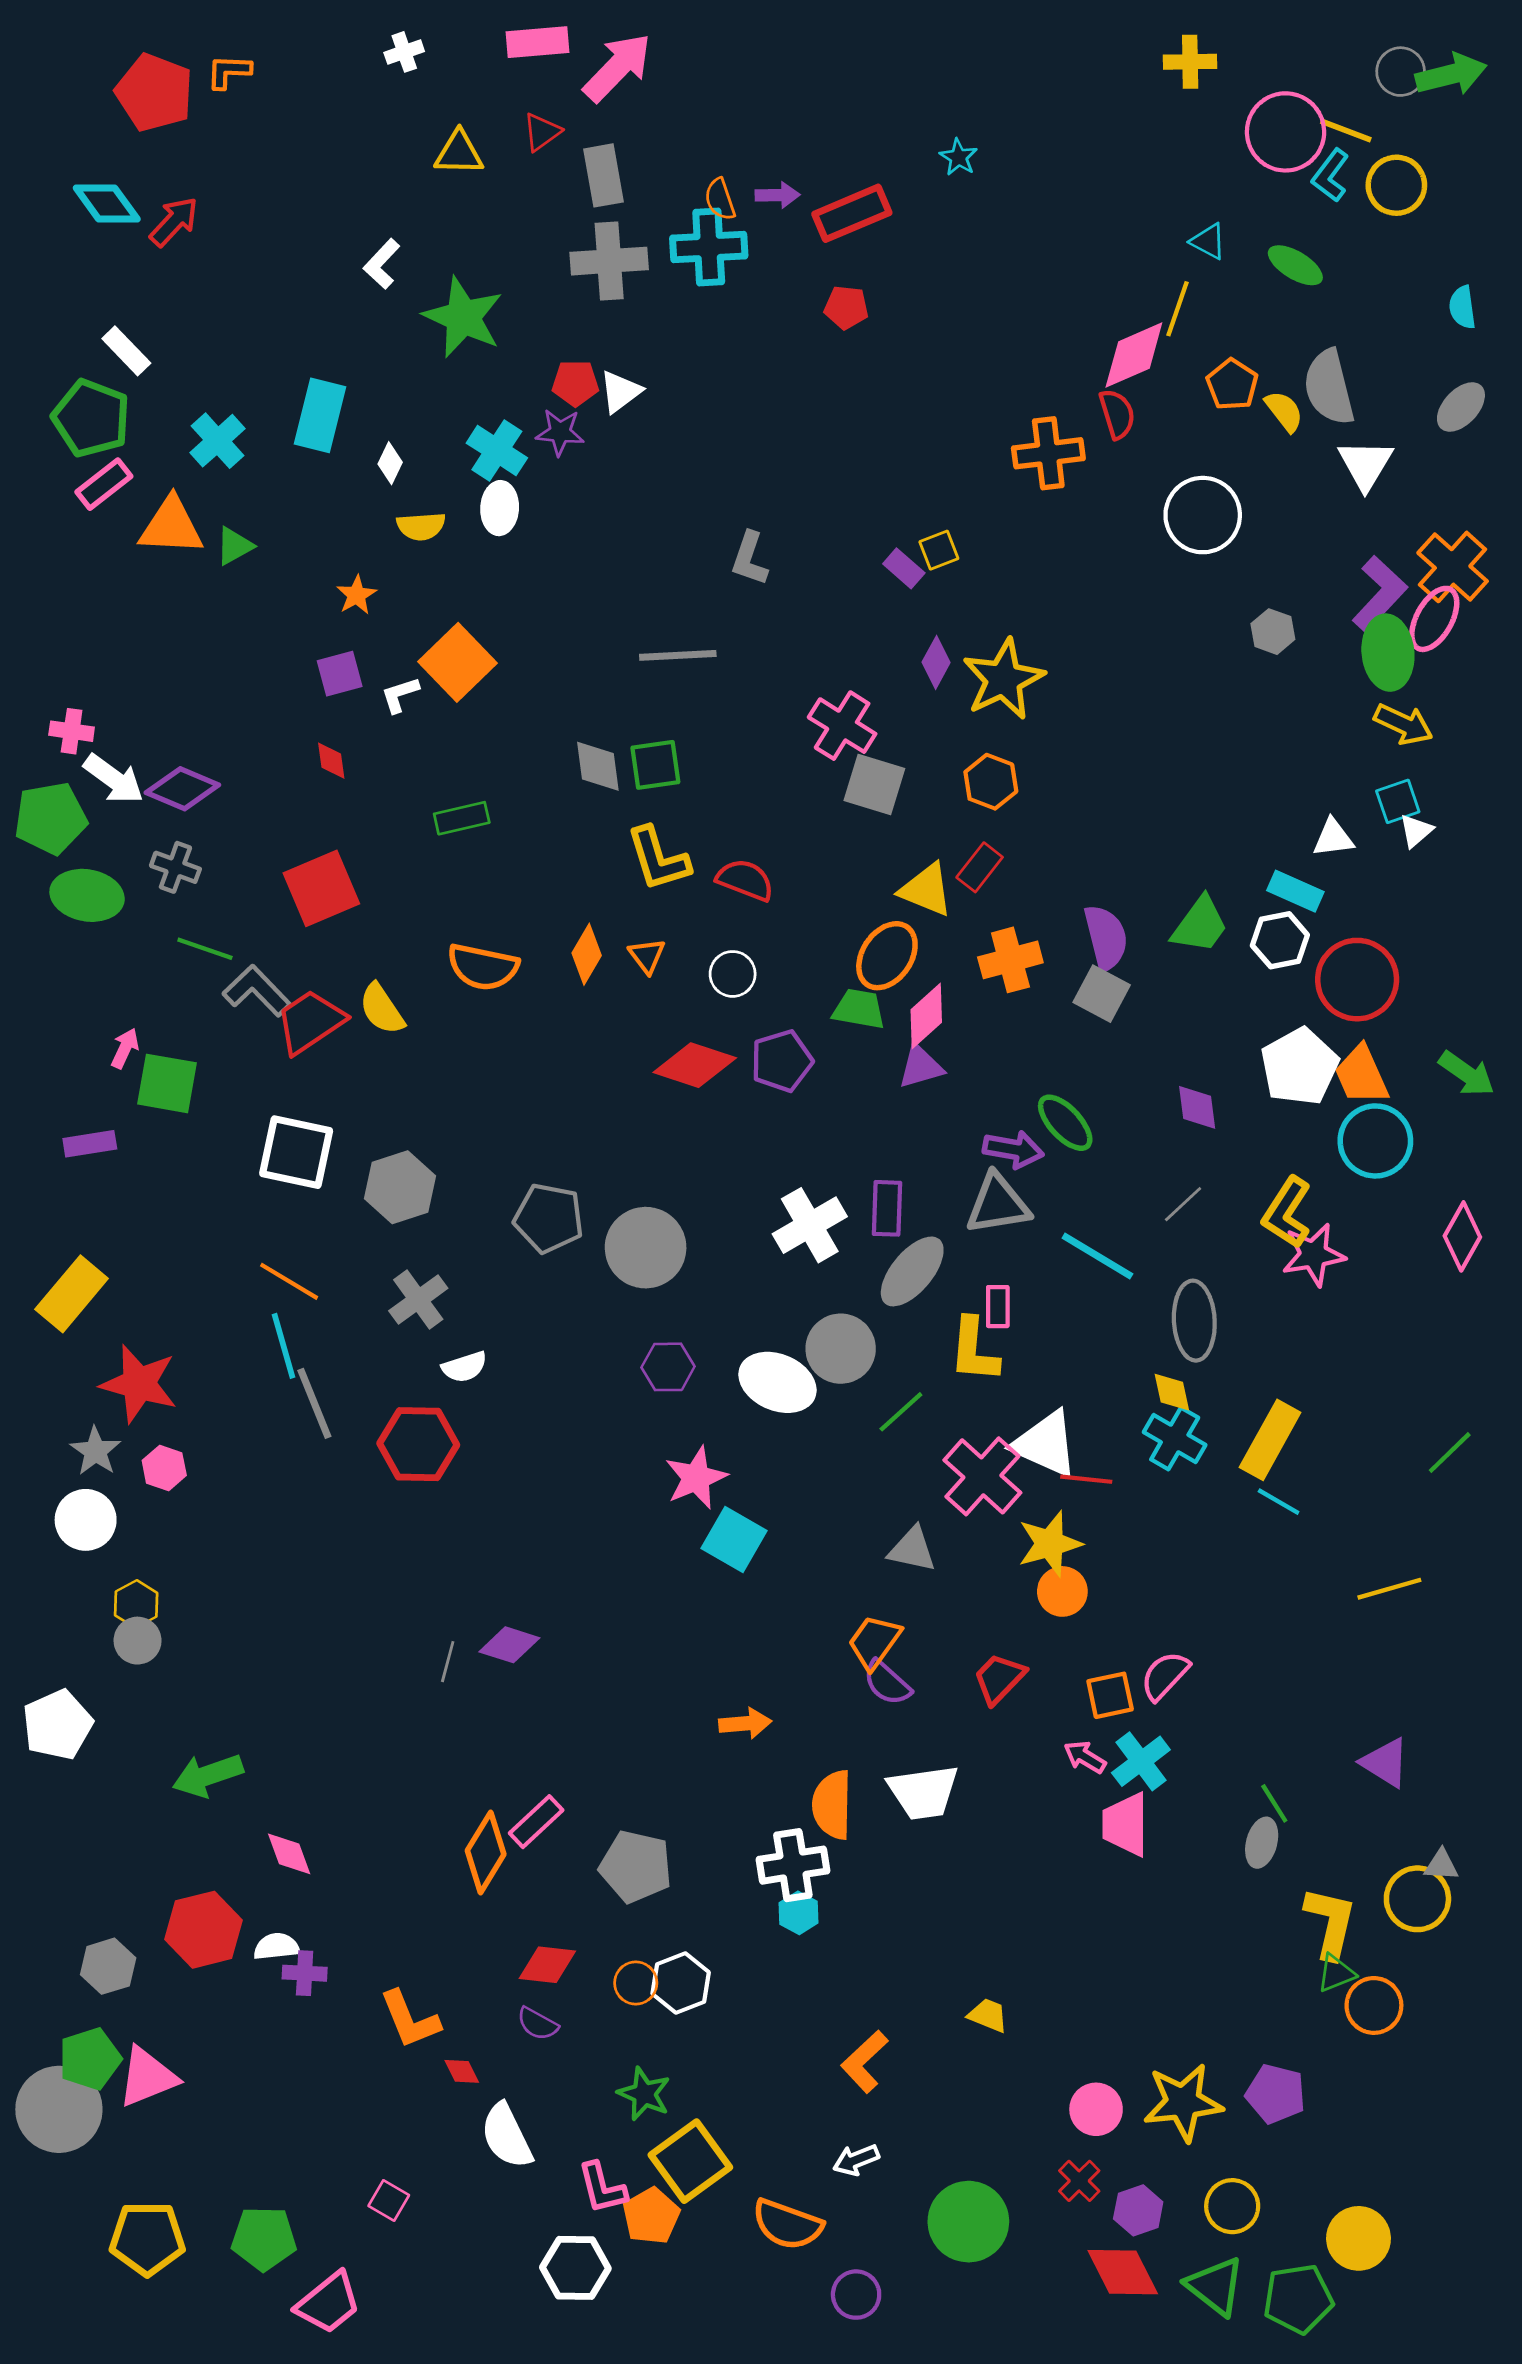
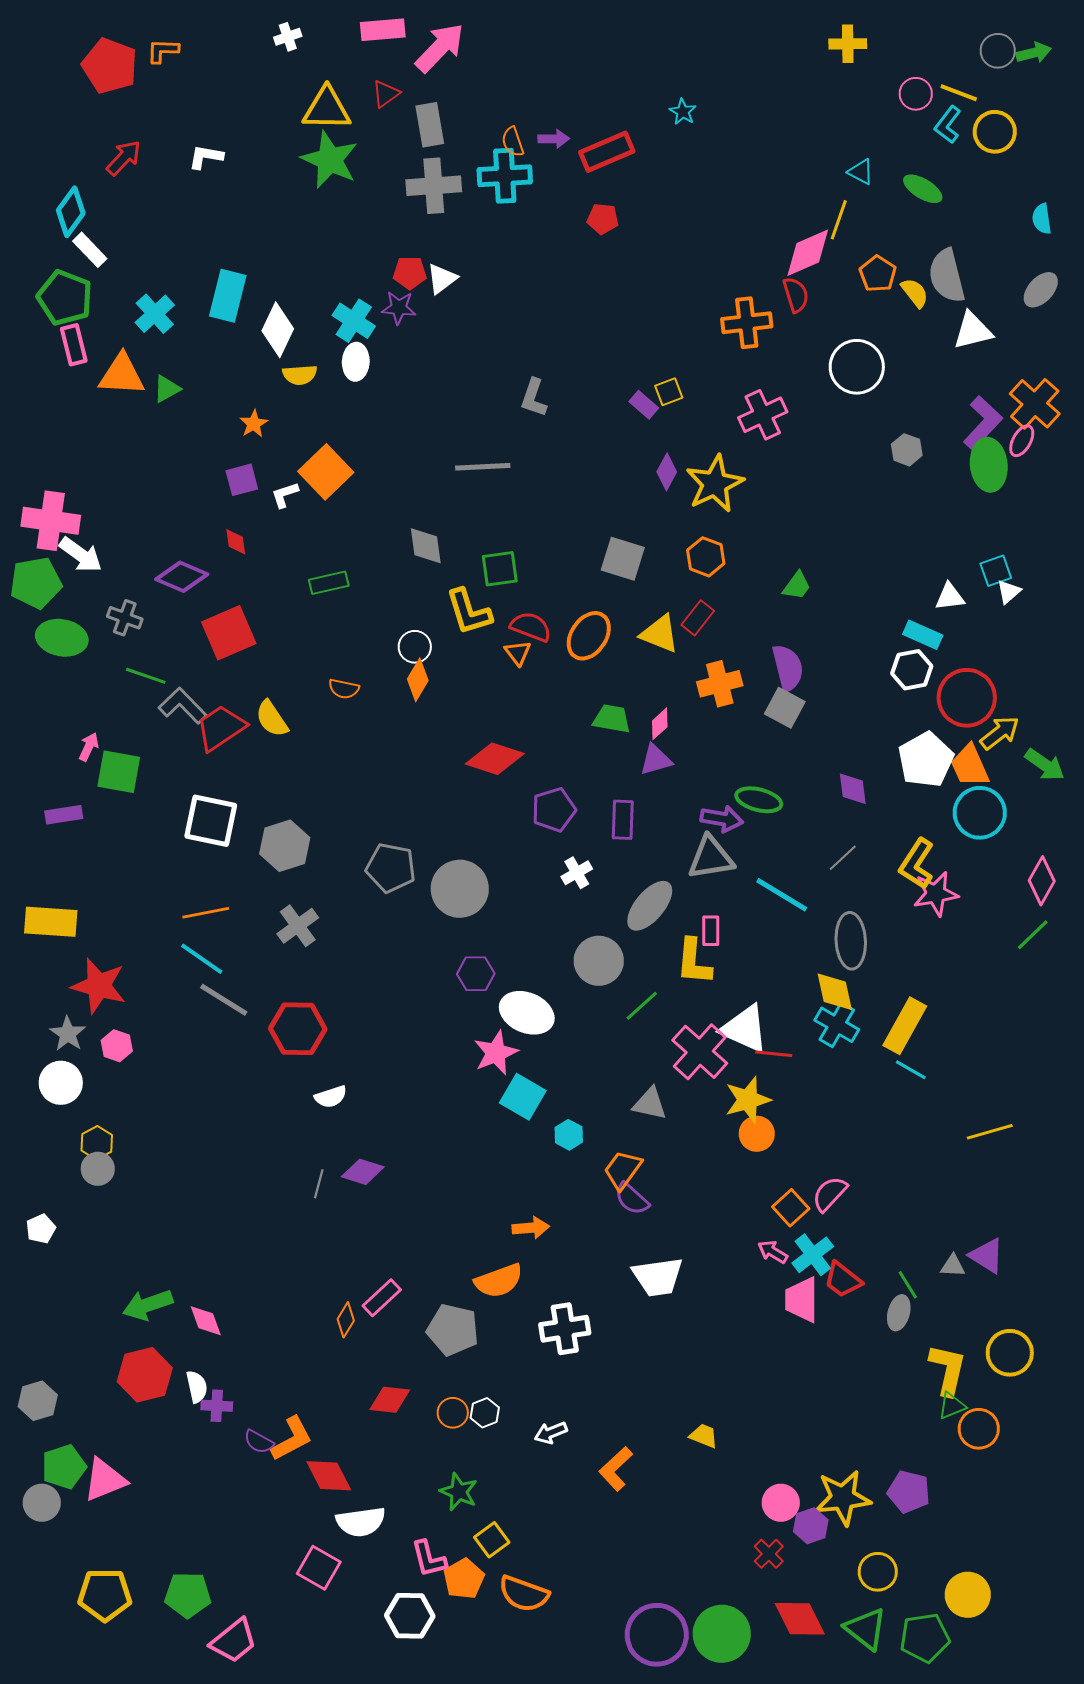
green arrow: (1451, 74) -> (1034, 53), size x0.7
pink circle: (1286, 132) -> (916, 94), size x0.6
yellow triangle: (459, 153) -> (327, 109), size x1.4
cyan diamond: (107, 203) -> (71, 212), moved, turned 72
white L-shape: (382, 264) -> (206, 157), moved, turned 57
green star: (463, 317) -> (330, 160), moved
white diamond: (390, 463) -> (278, 330), size x1.8
white triangle: (1366, 465) -> (973, 331), turned 45
pink rectangle: (104, 484) -> (74, 345), turned -66
pink ellipse: (1434, 619) -> (1022, 441), size x0.7
yellow arrow: (1403, 724) -> (1000, 733), moved, turned -63
pink cross: (842, 726) -> (763, 415), moved, turned 33
pink cross: (72, 731) -> (51, 521), size x1.8
green square: (655, 765) -> (500, 569), moved
purple diamond: (182, 789) -> (182, 577), moved
green trapezoid: (1200, 925) -> (797, 586), moved, size x0.7
orange triangle: (647, 956) -> (518, 653), moved
orange ellipse: (887, 956) -> (589, 636), moved
orange semicircle: (483, 967) -> (344, 689), size x0.6
white circle: (733, 974) -> (415, 647), moved
pink diamond: (926, 1016) -> (660, 724), size x0.7
purple pentagon: (782, 1061) -> (554, 810), moved
green ellipse: (1065, 1123) -> (759, 800), turned -33
purple rectangle: (887, 1208) -> (623, 820), moved
white cross: (810, 1225) -> (577, 873), size x0.6
orange line: (289, 1281) -> (206, 913), turned -42
yellow rectangle: (72, 1294) -> (51, 922), turned 54
cyan line: (283, 1346) -> (202, 959), turned -39
white semicircle: (465, 1367) -> (331, 1097), moved
white ellipse: (777, 1382) -> (527, 1013), moved
yellow diamond: (1172, 1392) -> (835, 992), size x1.4
gray line: (314, 1403) -> (224, 1000), turned -36
green line: (1450, 1453) -> (1033, 935), moved
red trapezoid: (999, 1678) -> (843, 1280), moved, turned -96
orange square: (1110, 1695) -> (791, 1208), turned -30
white pentagon: (58, 1725) -> (41, 1229), size x0.6
green arrow: (208, 1775) -> (148, 1305), moved
orange semicircle: (832, 1805) -> (499, 1281), moved, turned -111
orange diamond: (486, 1852) -> (346, 1320), size x0.6
gray triangle: (1441, 1865) -> (953, 1266), moved
cyan hexagon: (799, 1913) -> (569, 1135), moved
white semicircle: (276, 1947) -> (197, 1387), turned 84
gray hexagon: (108, 1966) -> (38, 1401), moved
white hexagon: (681, 1983) -> (485, 1413), size x0.7
orange L-shape: (410, 2019) -> (292, 1439), turned -96
purple semicircle: (538, 2024) -> (259, 1442), moved
red diamond: (462, 2071) -> (329, 1476), size x1.8
gray circle: (59, 2109) -> (42, 1503), size x0.6
white semicircle: (507, 2136) -> (361, 1522), turned -72
white arrow: (856, 2160) -> (551, 1433), moved
yellow square: (690, 2161) -> (492, 1540), size x0.6
pink square: (389, 2201) -> (319, 1568), moved, size x1.5
purple hexagon: (1138, 2210) -> (811, 1526), moved
green circle: (968, 2222) -> (722, 1634), moved
orange semicircle: (787, 2224) -> (524, 1594), moved
purple circle: (856, 2295) -> (657, 1635), moved, size x1.8

